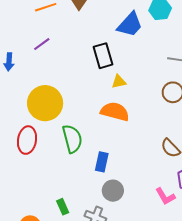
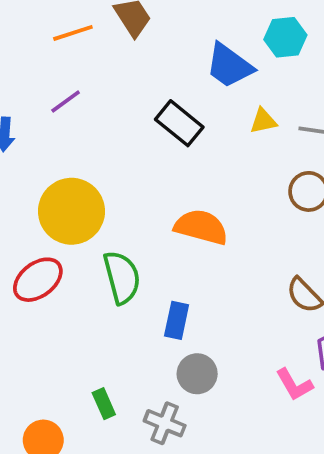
blue trapezoid: (130, 25) -> (229, 66), turned 84
black rectangle: (103, 56) -> (179, 123), turned -35
yellow triangle: (119, 82) -> (263, 121), moved
red ellipse: (27, 140) -> (38, 280), turned 44

